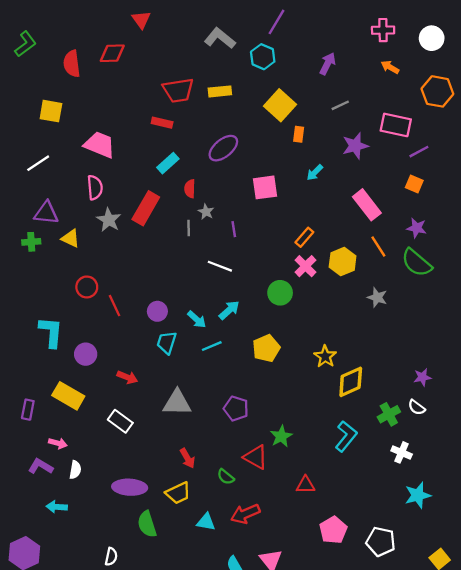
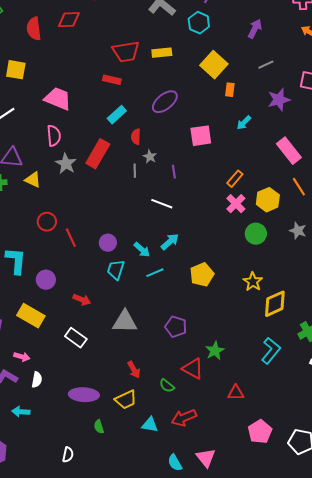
green circle: (280, 293) -> (256, 234), moved
green semicircle: (147, 524) -> (99, 427), size x0.6

